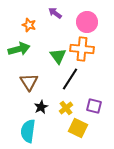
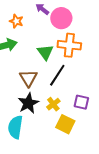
pink circle: (87, 22) -> (61, 18), moved
brown triangle: (29, 82) -> (28, 78), moved
black star: (41, 107) -> (28, 103), size x1.5

